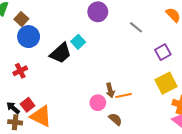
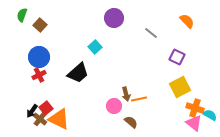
blue circle: (29, 37) -> (39, 57), moved
purple square: (163, 52) -> (177, 57), turned -35
black trapezoid: (61, 53) -> (78, 73), moved
black arrow: (13, 108) -> (32, 111), turned -96
brown cross: (15, 122) -> (40, 119), moved, turned 32

